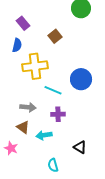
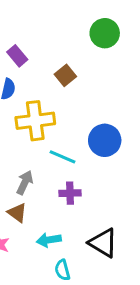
gray arrow: (28, 107) -> (25, 183), turned -70
cyan arrow: (44, 135) -> (49, 240), moved
black triangle: (80, 147) -> (103, 243), size x1.5

